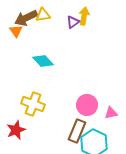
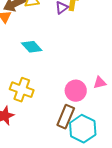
pink triangle: (111, 113) -> (100, 83), moved

